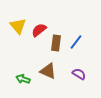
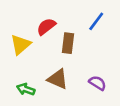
yellow triangle: (18, 26) -> (21, 44), moved, turned 30
blue line: (76, 42) -> (96, 21), moved

